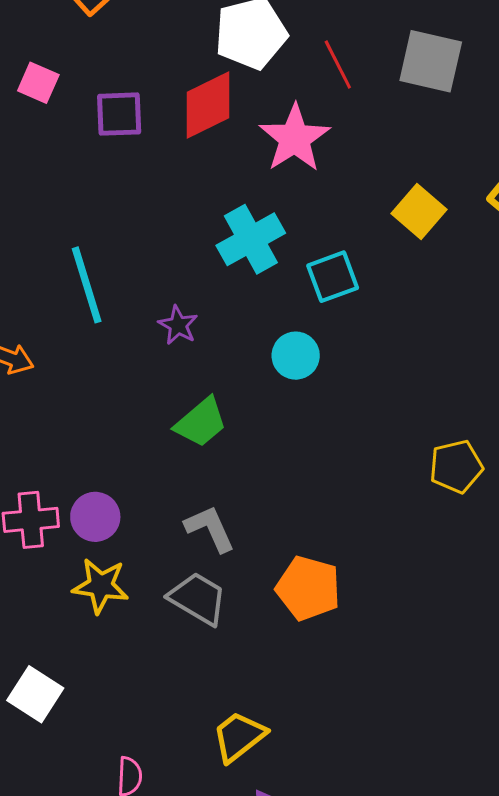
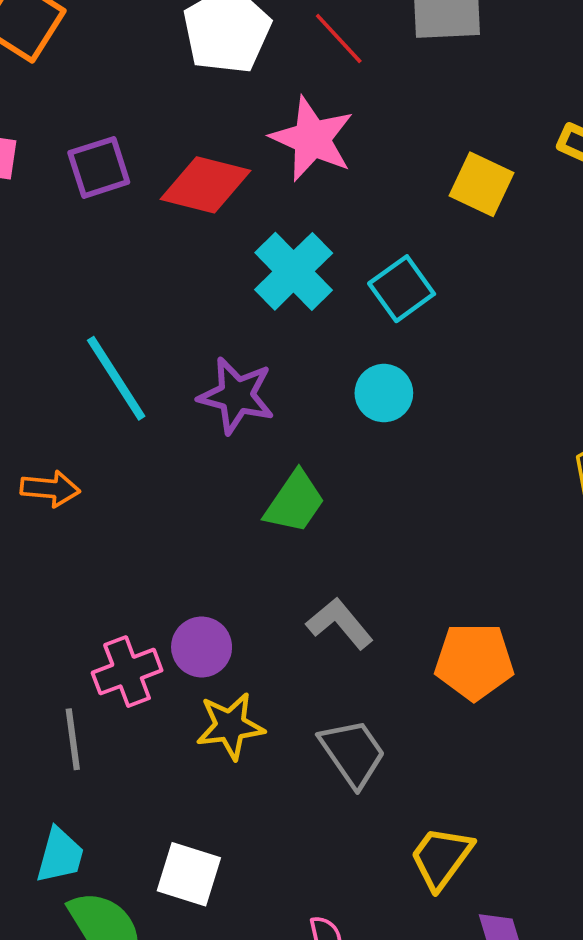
red diamond: (208, 105) -> (206, 185), moved, turned 56
purple star: (178, 325) -> (236, 396), size x1.6
gray trapezoid: (198, 598) -> (353, 753), moved, turned 40

